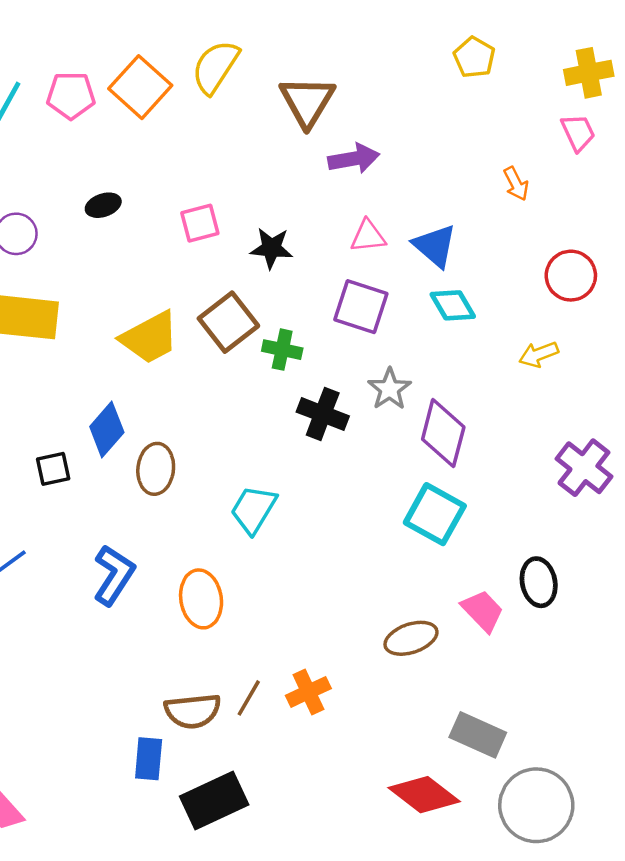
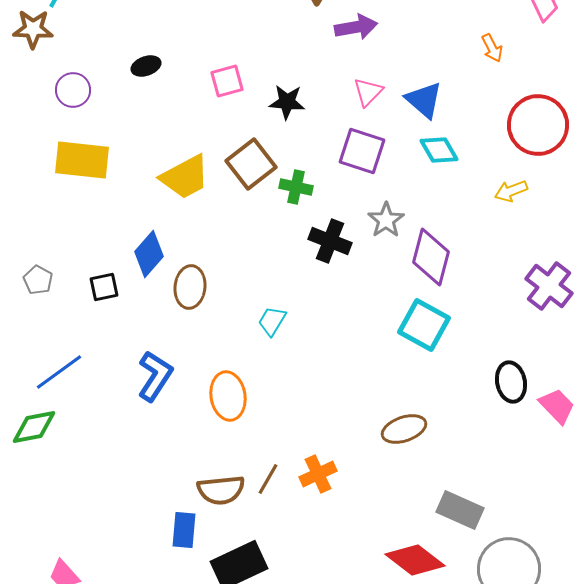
pink triangle: (368, 236) -> (368, 92), turned -40
red circle: (571, 276) -> (538, 125), size x1.4
cyan trapezoid: (254, 509) -> (272, 321), size x0.7
pink trapezoid: (483, 611) -> (557, 406), moved

